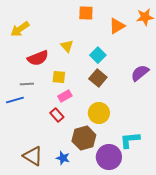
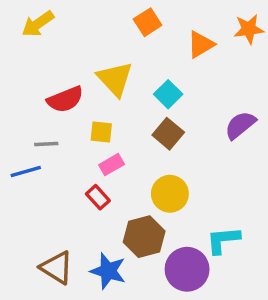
orange square: (86, 13) -> (148, 22), turned -35
yellow arrow: (20, 29) -> (38, 24), moved
yellow triangle: (67, 46) -> (115, 79), size x1.6
blue star: (63, 158) -> (108, 271), size x1.5

